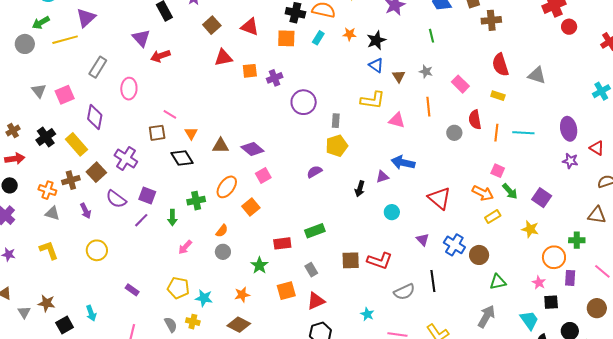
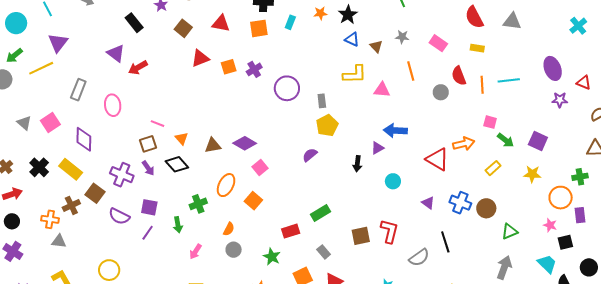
orange arrow: (483, 193) -> (464, 144), moved, turned -30
purple arrow: (86, 211) -> (148, 168), moved
red L-shape: (380, 261) -> (389, 231), turned -85

